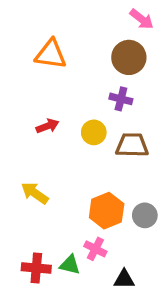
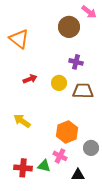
orange triangle: (51, 54) -> (19, 39), moved, turned 30
brown circle: (129, 57) -> (69, 27), moved
gray circle: (145, 215) -> (91, 148), moved

